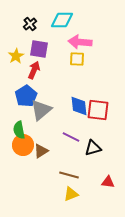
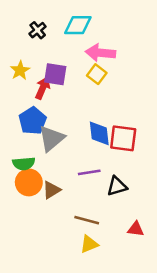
purple square: (39, 49) -> (55, 74), moved
yellow square: (77, 59) -> (97, 74), turned 35
green semicircle: (19, 130) -> (24, 164), turned -84
purple line: (71, 137) -> (89, 172), turned -36

